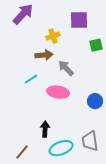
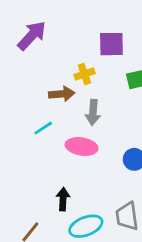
yellow cross: (53, 36) -> (84, 74), moved
gray arrow: (66, 68) -> (93, 112), turned -132

